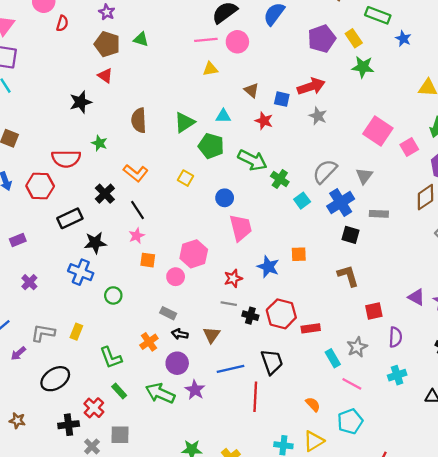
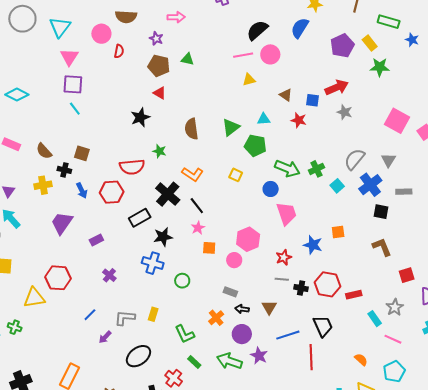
green arrow: (252, 160) -> (287, 168), moved
green cross: (280, 179) -> (316, 169), turned 35
black cross: (105, 194) -> (168, 194), size x1.4

